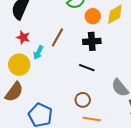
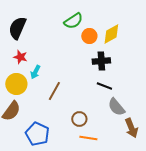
brown line: (57, 37) -> (54, 91), moved
black cross: (92, 41) -> (101, 61), moved
black line: (87, 68) -> (104, 86), moved

